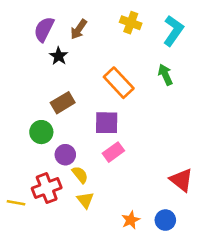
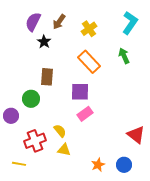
yellow cross: (131, 23) -> (89, 29), moved, turned 35
brown rectangle: (63, 103) -> (47, 77), turned -54
purple circle: (65, 155) -> (11, 116), moved
yellow triangle: (85, 200) -> (64, 150), turned -40
yellow line: (16, 203) -> (19, 164), moved

